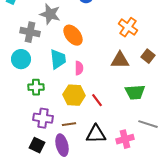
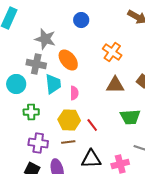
orange cross: (128, 27) -> (112, 52), moved
gray cross: (30, 32) -> (36, 64), moved
brown line: (69, 124) -> (68, 142), moved

